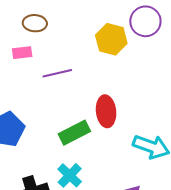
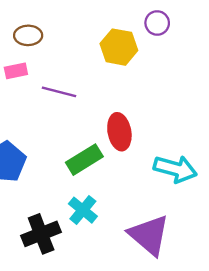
purple circle: (145, 21) -> (157, 23), size x0.7
purple line: (57, 73) -> (59, 92), turned 32

